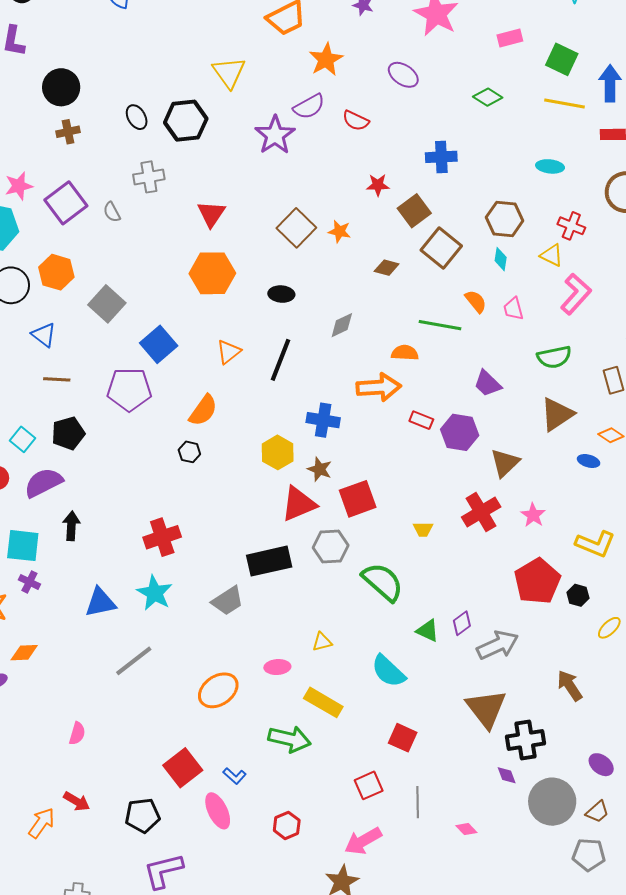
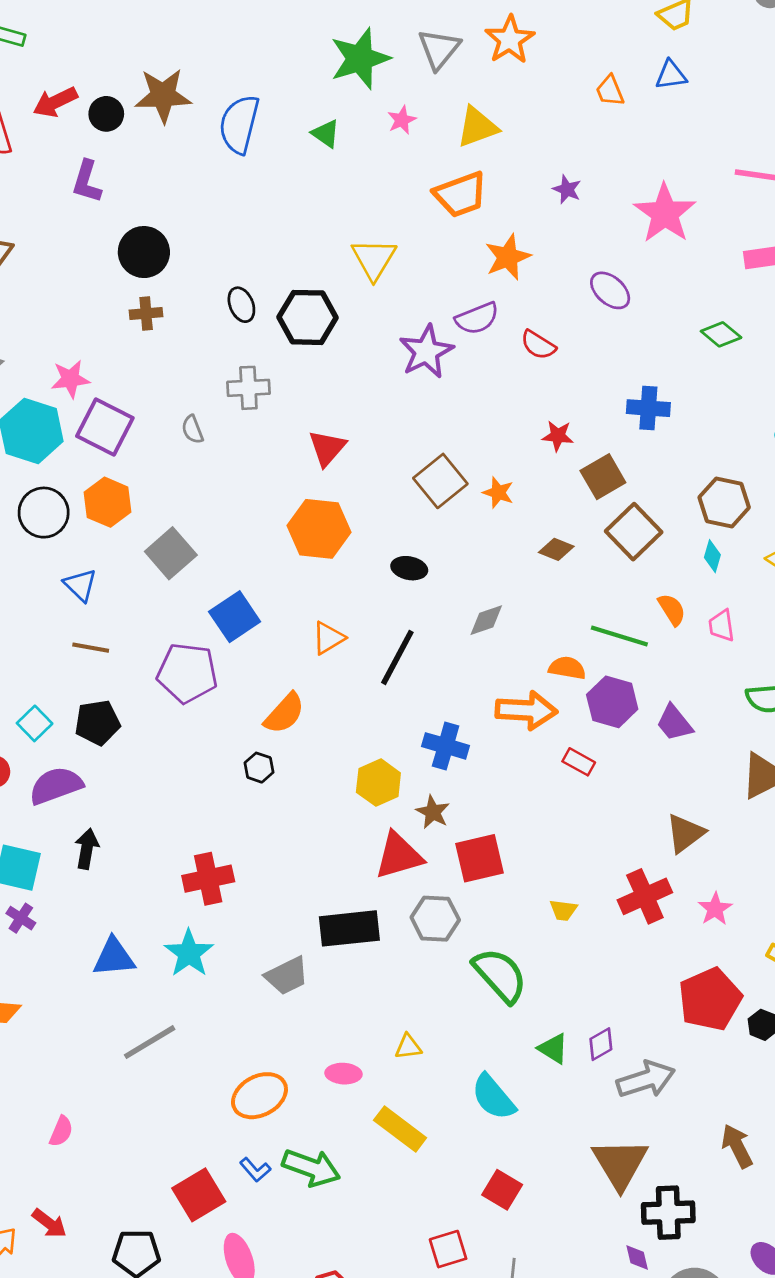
purple square: (66, 203) -> (105, 427), moved, turned -33
purple hexagon: (460, 432) -> (612, 702), moved
green arrow: (290, 739) -> (311, 1168), moved
blue L-shape: (235, 776) -> (255, 1170), moved

